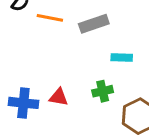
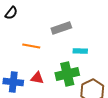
orange line: (50, 18) -> (31, 46), moved
green cross: (103, 91) -> (67, 74), size x1.6

